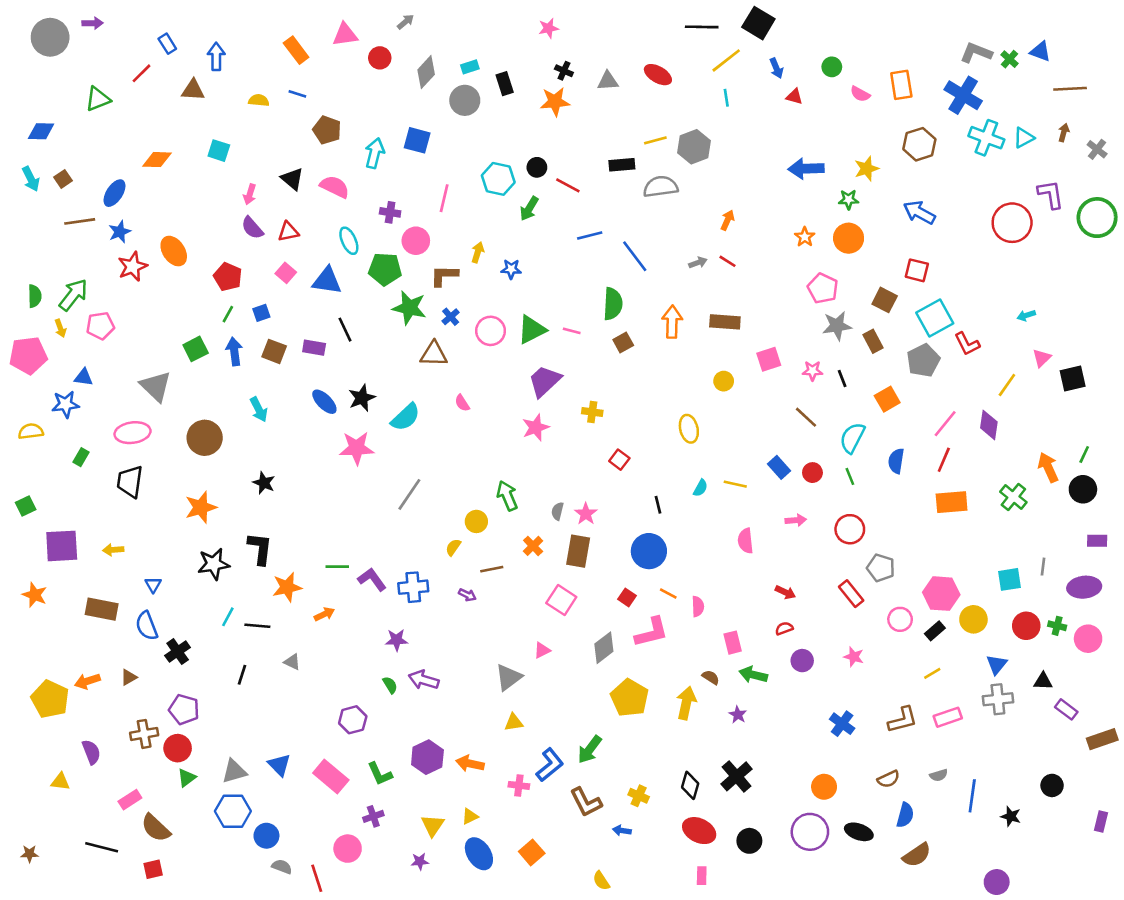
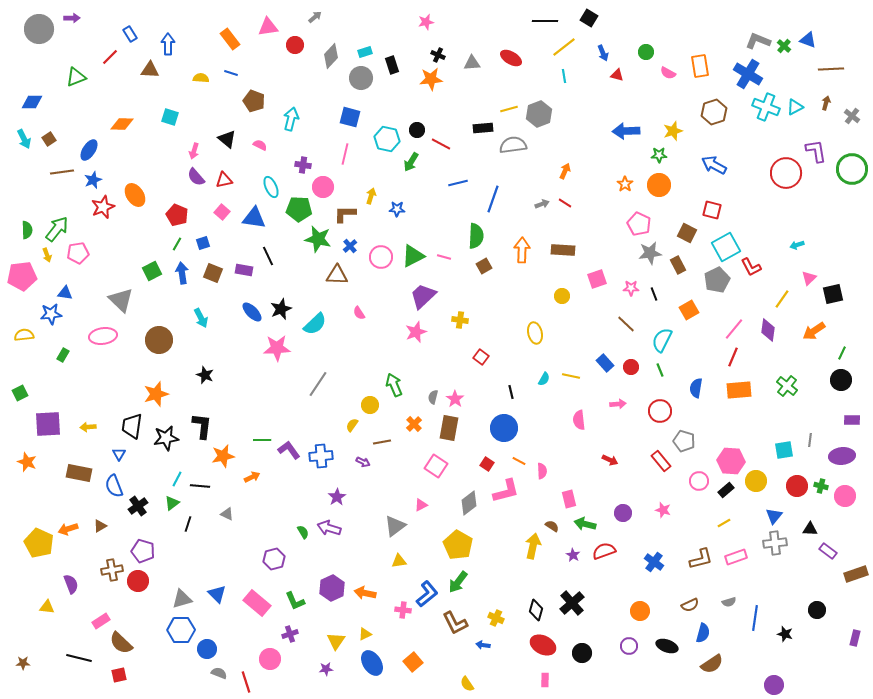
black square: (758, 23) -> (589, 18), size x0.7
blue square: (417, 140) -> (350, 117), moved
pink semicircle: (335, 187) -> (260, 145), size x0.6
blue line: (635, 256) -> (493, 199), turned 56
blue semicircle: (896, 461) -> (696, 388), moved
orange arrow: (1048, 467) -> (814, 331), moved, turned -100
black trapezoid: (130, 482) -> (132, 426), moved
red semicircle: (784, 628) -> (604, 551), moved, size x1.6
purple star: (397, 640) -> (337, 497), moved, turned -30
yellow pentagon: (630, 698) -> (458, 545), moved
green triangle: (187, 778) -> (172, 503), moved
purple circle: (810, 832) -> (629, 646), size x0.6

